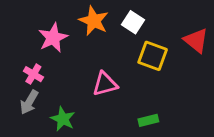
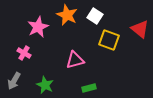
gray arrow: (29, 102) -> (14, 81), moved
green rectangle: (148, 120) -> (89, 88), moved

